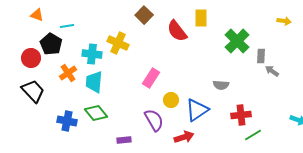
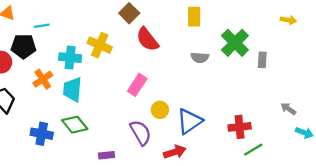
red semicircle: (177, 31) -> (147, 39), moved
black pentagon: (51, 44) -> (23, 46), turned -30
gray arrow: (272, 71) -> (288, 109), moved
gray semicircle: (221, 85) -> (200, 58), moved

